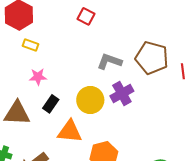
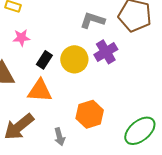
black rectangle: (51, 104) -> (44, 60), moved
orange triangle: (70, 131) -> (40, 91), moved

